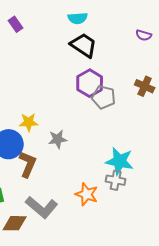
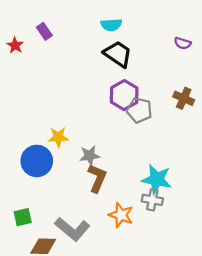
brown L-shape: (28, 164) -> (97, 178), moved

